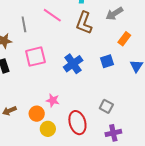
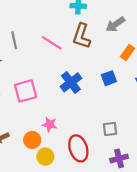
pink line: (52, 15) -> (52, 43), moved
pink square: (35, 57) -> (26, 91), moved
gray square: (106, 106) -> (110, 129), turned -32

